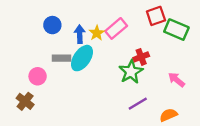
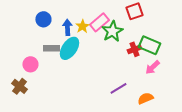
green rectangle: (176, 30) -> (149, 45), moved
red cross: (141, 57) -> (134, 49), moved
green star: (131, 72) -> (112, 31), moved
pink arrow: (176, 80) -> (152, 67), turned -84

